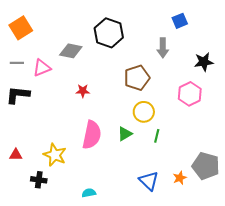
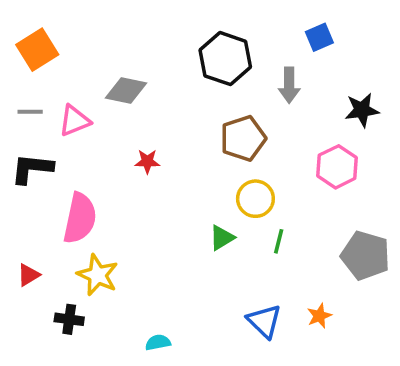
black hexagon: (109, 33) -> (225, 59), moved
pink semicircle: (92, 135) -> (80, 218), moved
red triangle: (16, 155) -> (28, 275), turned -32
gray pentagon: (206, 166) -> (365, 255), moved

